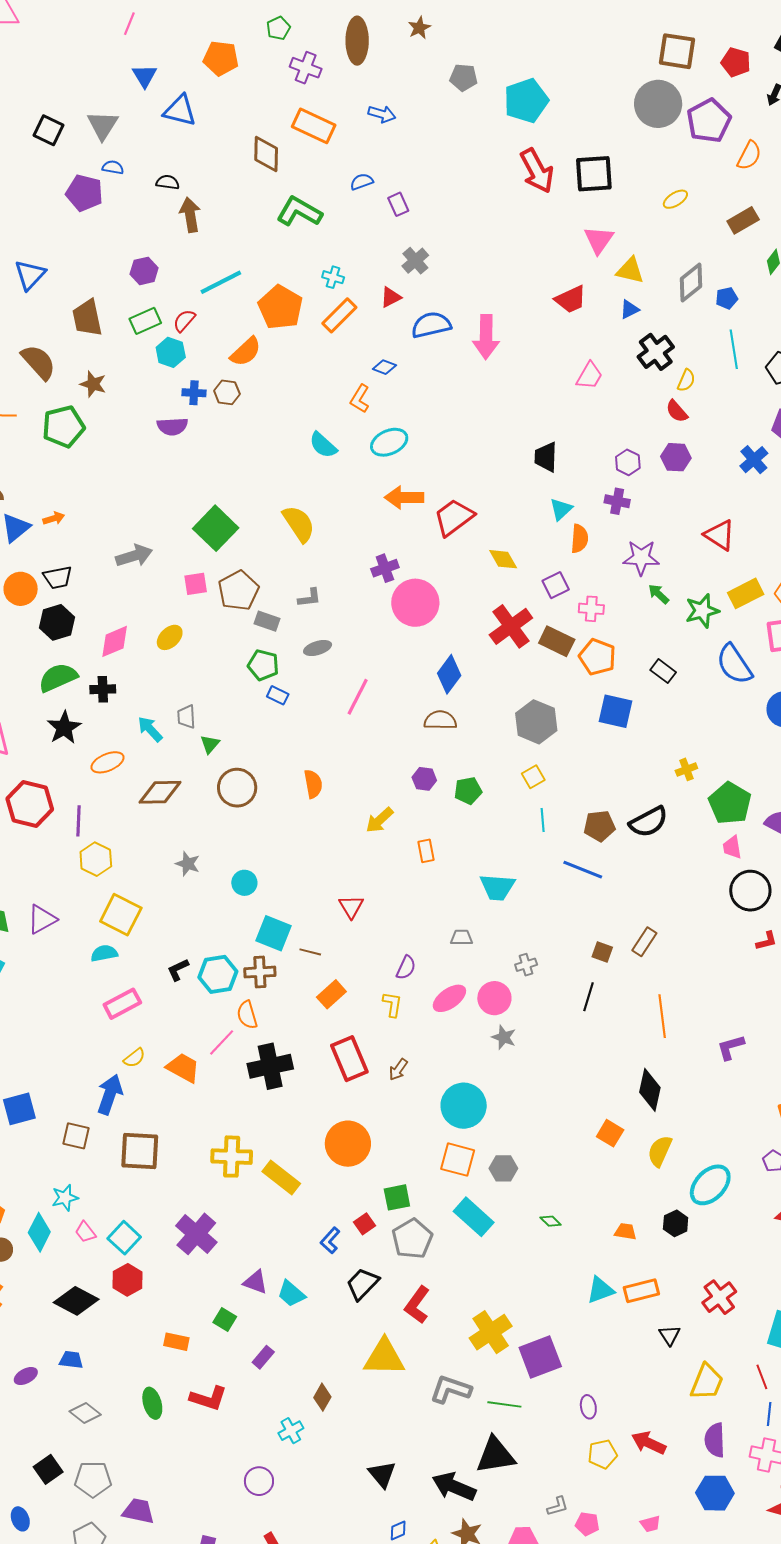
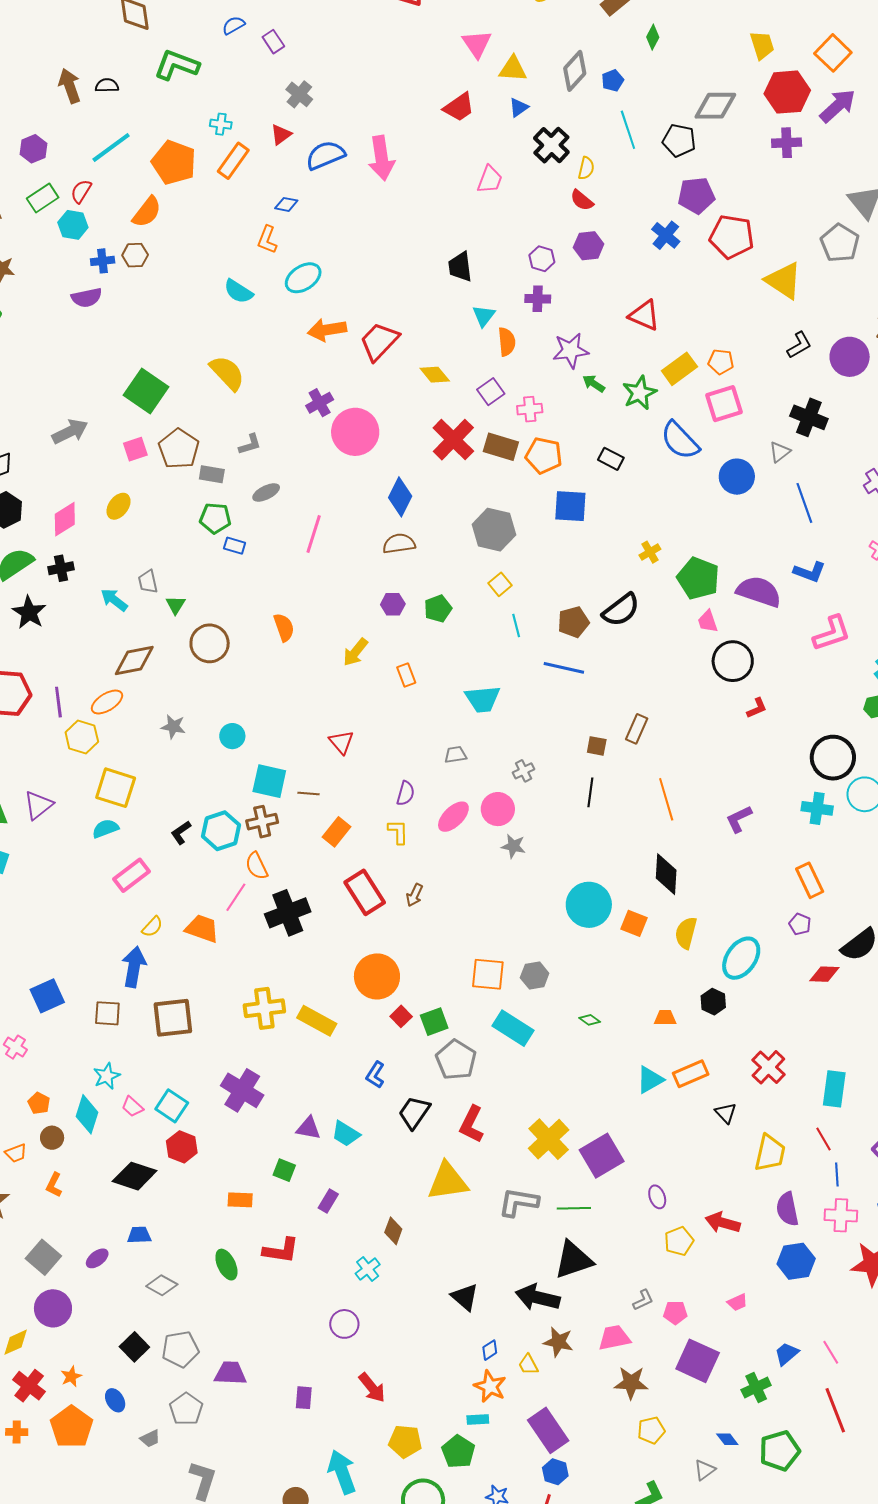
black semicircle: (168, 182) -> (107, 85), moved
orange ellipse: (108, 762) -> (107, 702), moved
cyan circle: (464, 1106) -> (589, 905), moved
red square: (364, 1224) -> (401, 1016), moved

